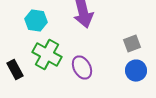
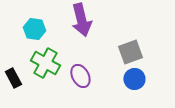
gray square: (132, 44) -> (130, 52), size x1.4

